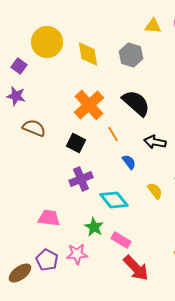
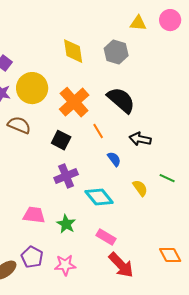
yellow circle: (47, 42) -> (32, 88), moved
green star: (94, 227) -> (66, 224), moved
pink star: (77, 254) -> (65, 265), moved

